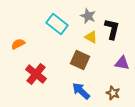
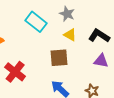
black L-shape: (112, 29) -> (99, 36), moved, turned -70
brown square: (80, 60) -> (59, 58), turned -30

